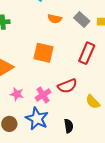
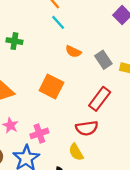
red semicircle: (67, 86) -> (87, 128), moved
yellow semicircle: (93, 102) -> (76, 152), moved

